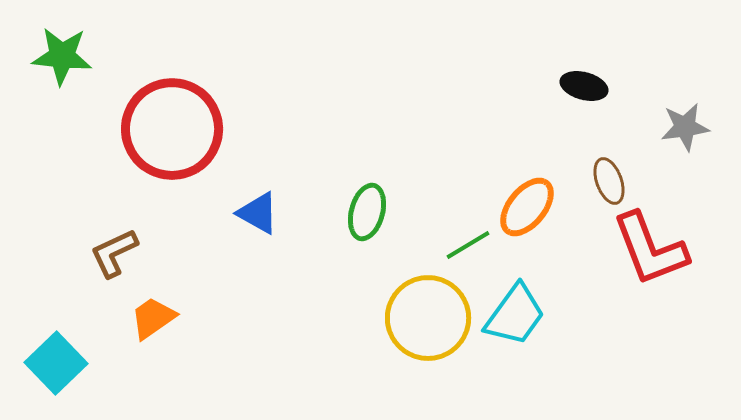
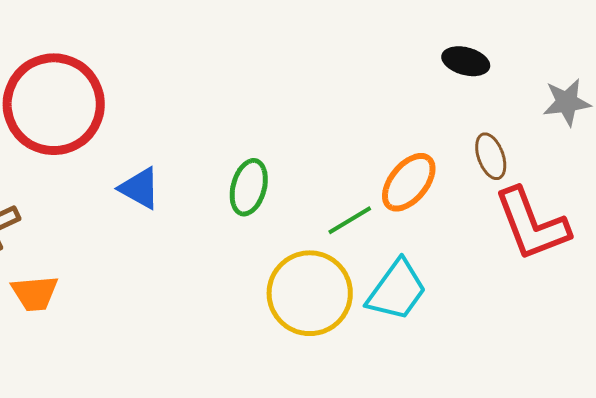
orange trapezoid: (153, 318) -> (35, 293), turned -150

